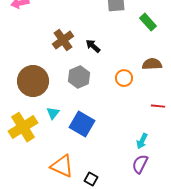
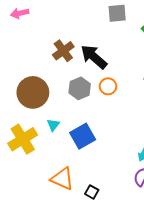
black arrow: (93, 46) -> (94, 57), size x1.8
orange circle: (124, 78) -> (108, 86), moved
blue square: (82, 124) -> (83, 136), turned 30

